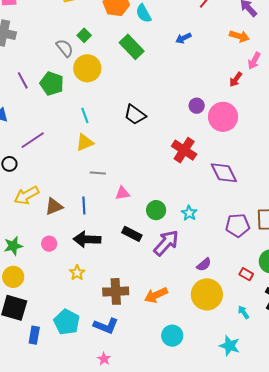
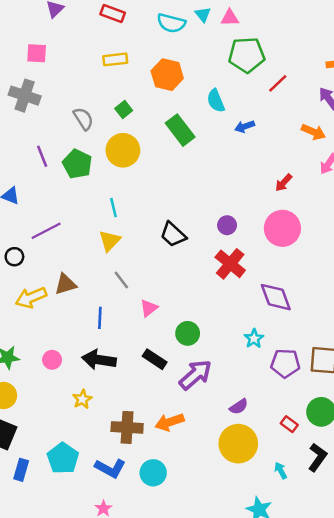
cyan semicircle: (144, 13) -> (216, 101), moved
gray semicircle: (65, 48) -> (83, 119), moved
red arrow: (236, 79) -> (284, 183), moved
purple circle: (197, 106) -> (227, 225), moved
black trapezoid: (135, 115) -> (173, 235), moved
yellow triangle: (85, 142) -> (110, 241), turned -30
gray line: (98, 173) -> (121, 280), turned 42
pink triangle: (122, 193) -> (149, 308), turned -35
brown triangle: (54, 206) -> (65, 284), moved
cyan star: (189, 213) -> (254, 339), moved
orange arrow: (156, 295) -> (169, 422), moved
cyan circle: (172, 336) -> (153, 473), moved

